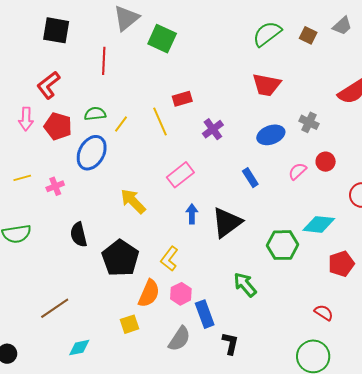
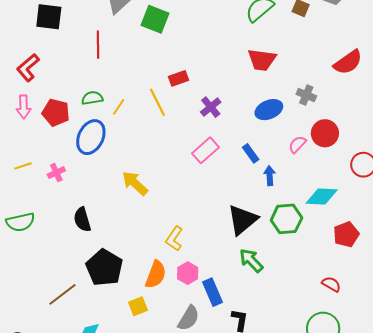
red L-shape: (48, 85) -> (28, 68), moved
red circle: (326, 162) -> (325, 133), size x1.4
pink rectangle: (180, 175) -> (206, 150), moved
blue arrow: (192, 214) -> (270, 176), moved
black triangle: (227, 222) -> (242, 220), moved
black pentagon: (120, 258) -> (104, 268), moved

